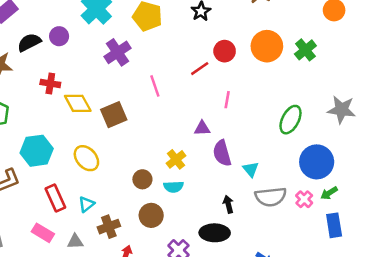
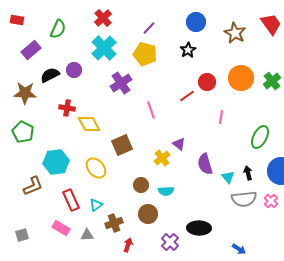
pink line: (227, 100) -> (221, 117), moved
brown square: (114, 115) -> (122, 145), moved
purple triangle: (202, 128) -> (179, 144), moved, turned 40
yellow cross: (176, 159) -> (162, 158), moved
black arrow: (228, 204) -> (248, 173), moved

